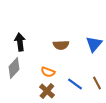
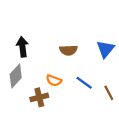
blue line: (75, 84) -> (84, 83), moved
brown cross: (47, 91) -> (39, 97), moved, turned 35

